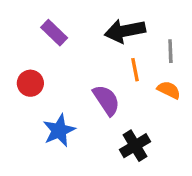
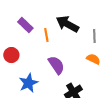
black arrow: (125, 31) -> (67, 24), turned 40
orange line: (135, 70) -> (46, 35), moved

